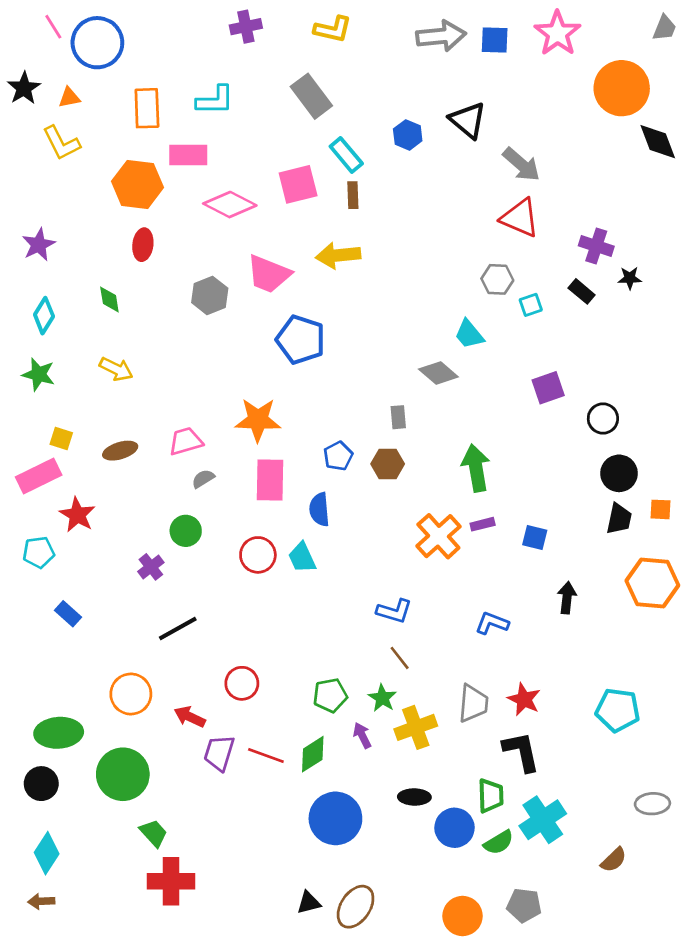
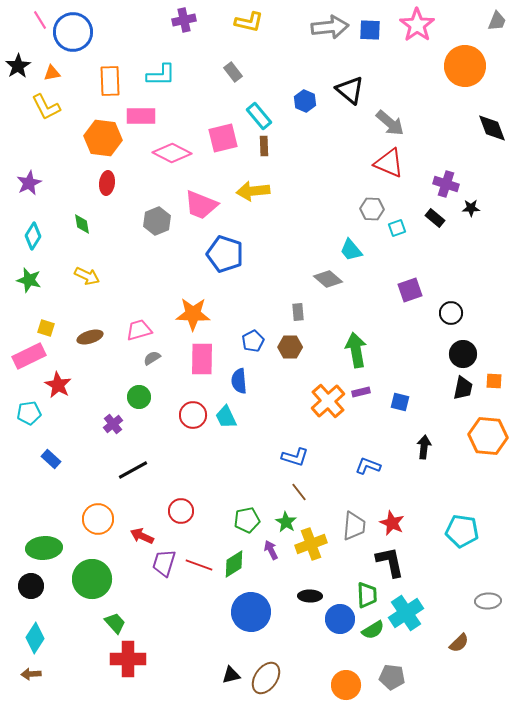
gray rectangle: (311, 96) -> (233, 72), size x0.6
black diamond: (658, 142) -> (492, 128), moved

